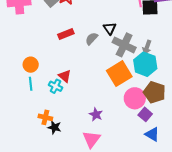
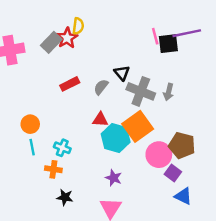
cyan hexagon: (145, 64) -> (116, 138), moved
red triangle: (65, 76) -> (100, 120), moved, turned -32
orange cross: (45, 117) -> (53, 169), moved

